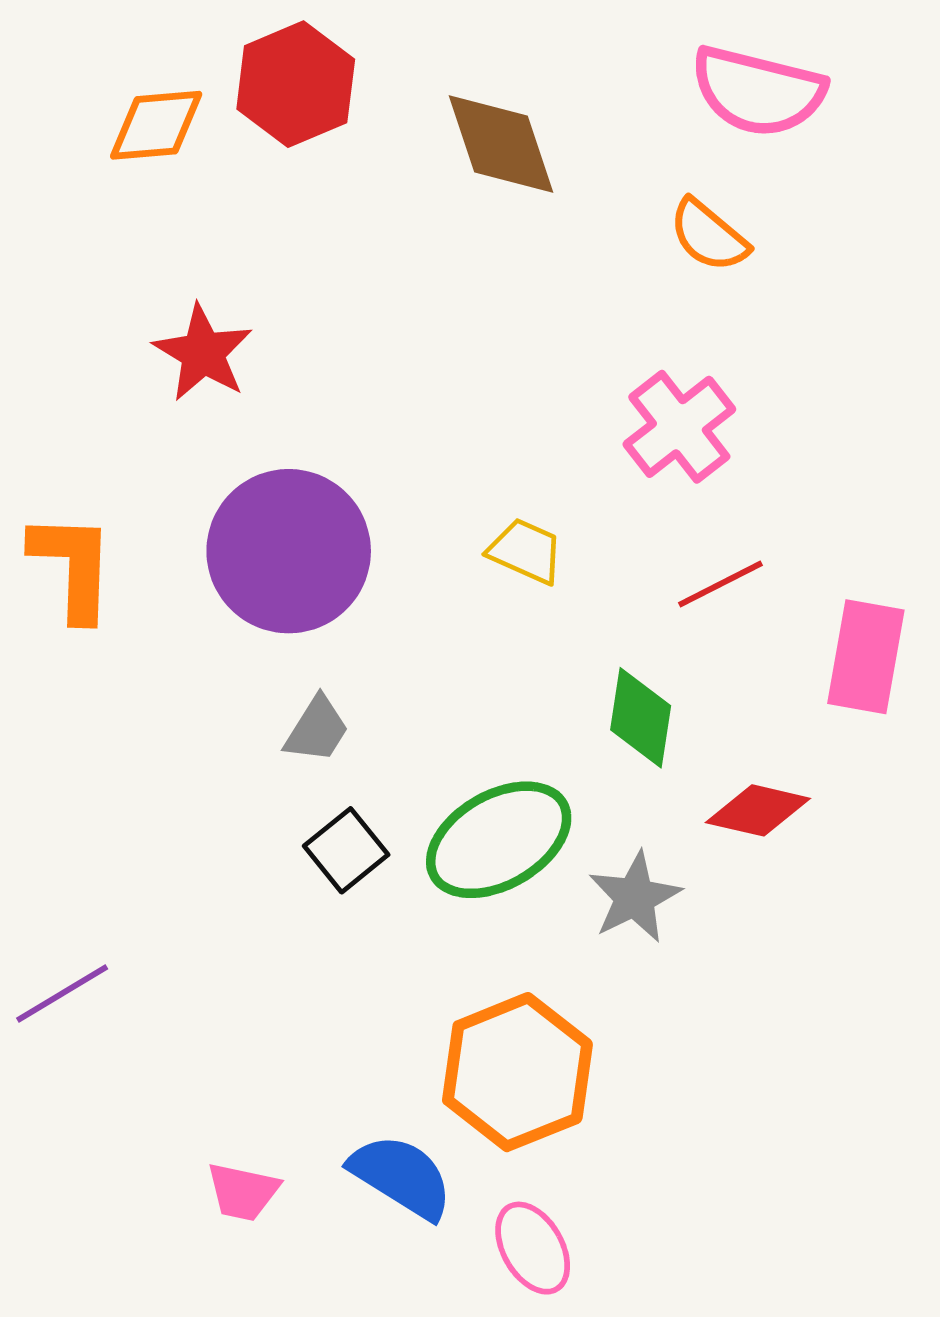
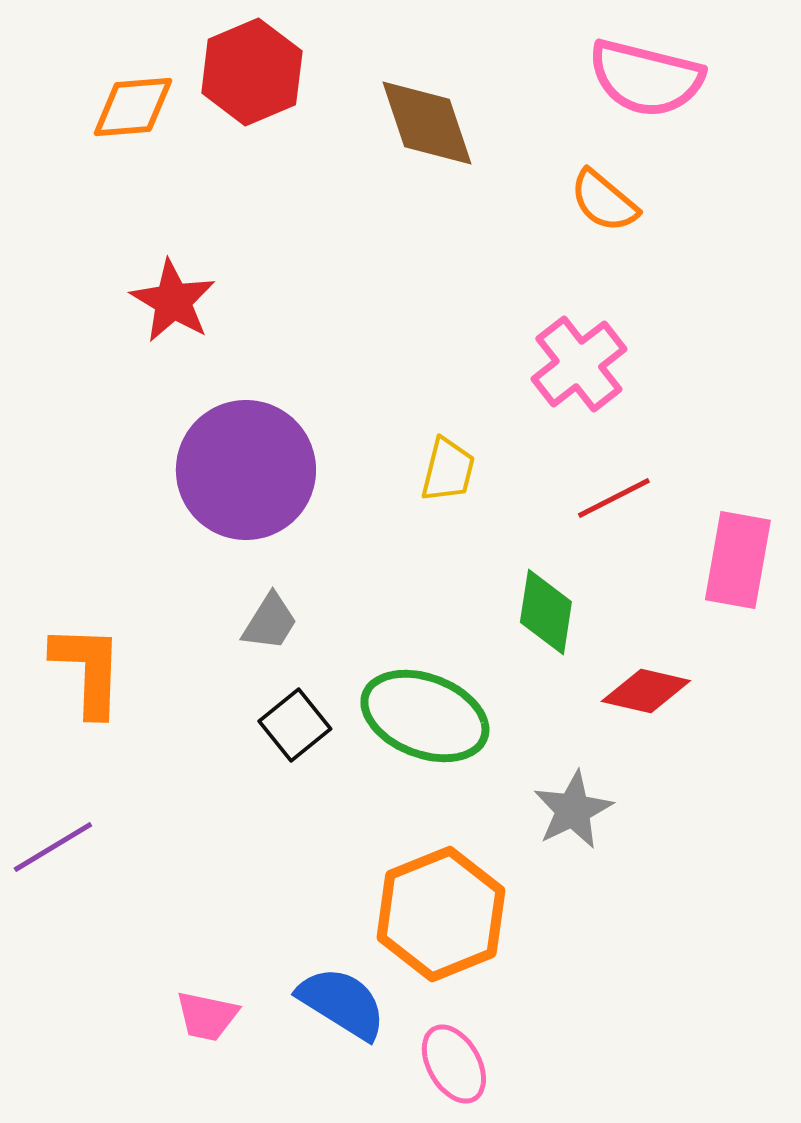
yellow trapezoid: (526, 551) -> (448, 470), turned 80
orange L-shape: (73, 566) -> (88, 670), moved
green ellipse: (499, 840) -> (425, 716), turned 51
gray star: (635, 897) -> (573, 810), moved

